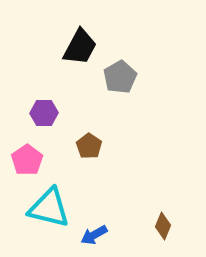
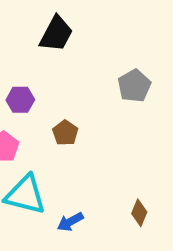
gray pentagon: (120, 77) -> (134, 86), moved

